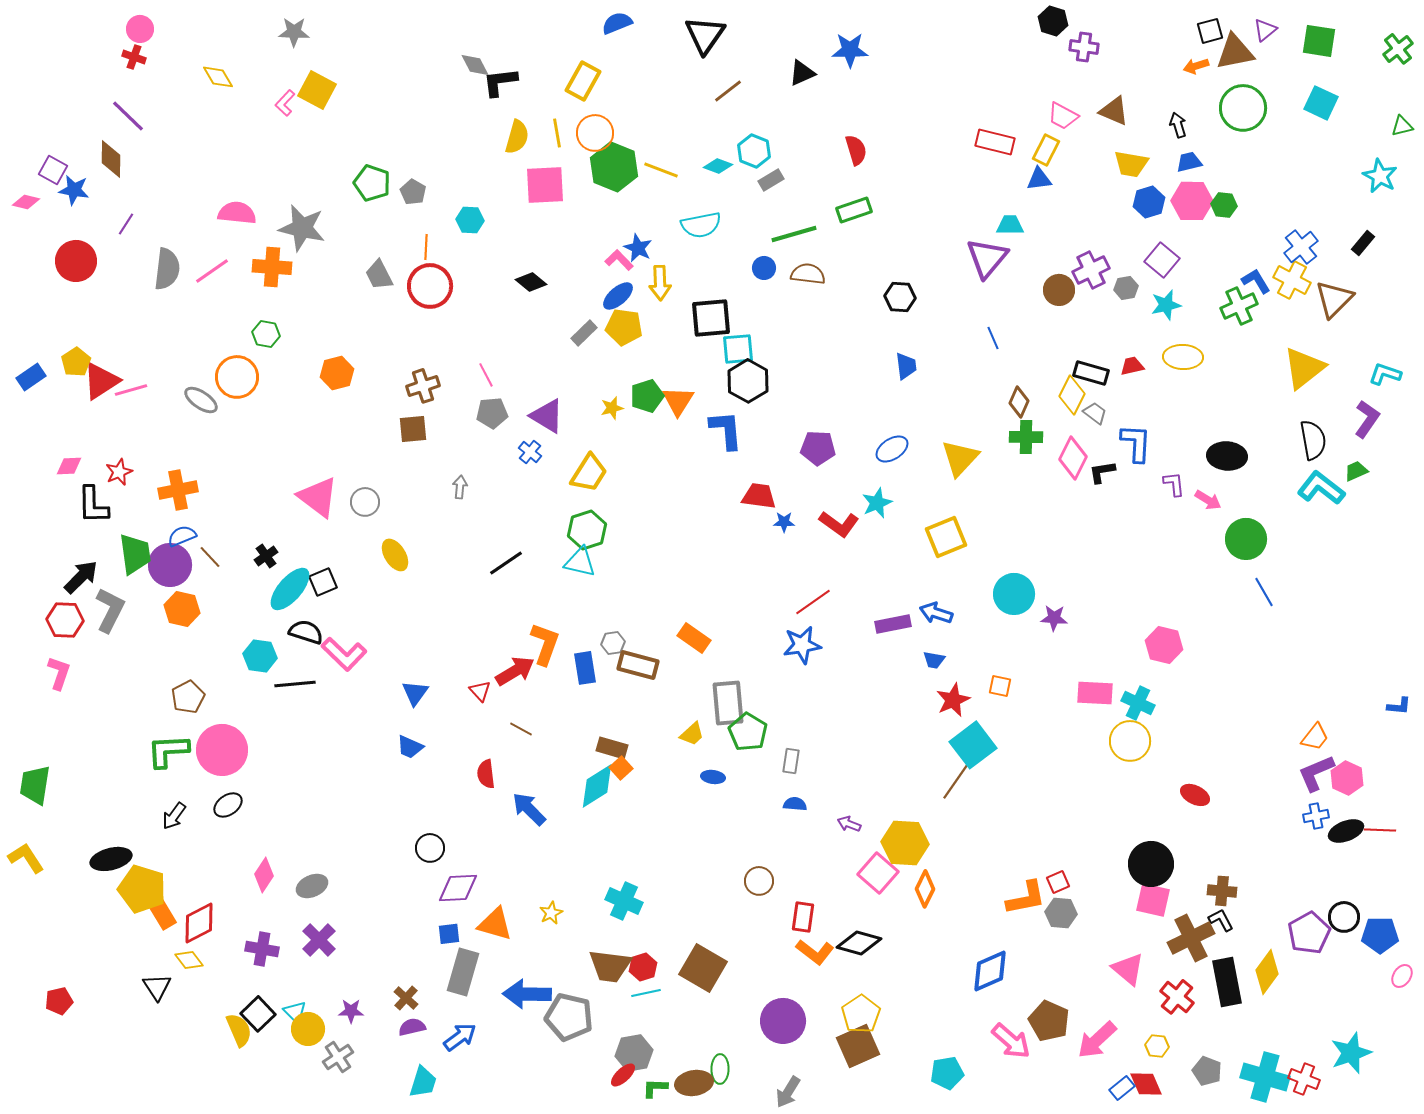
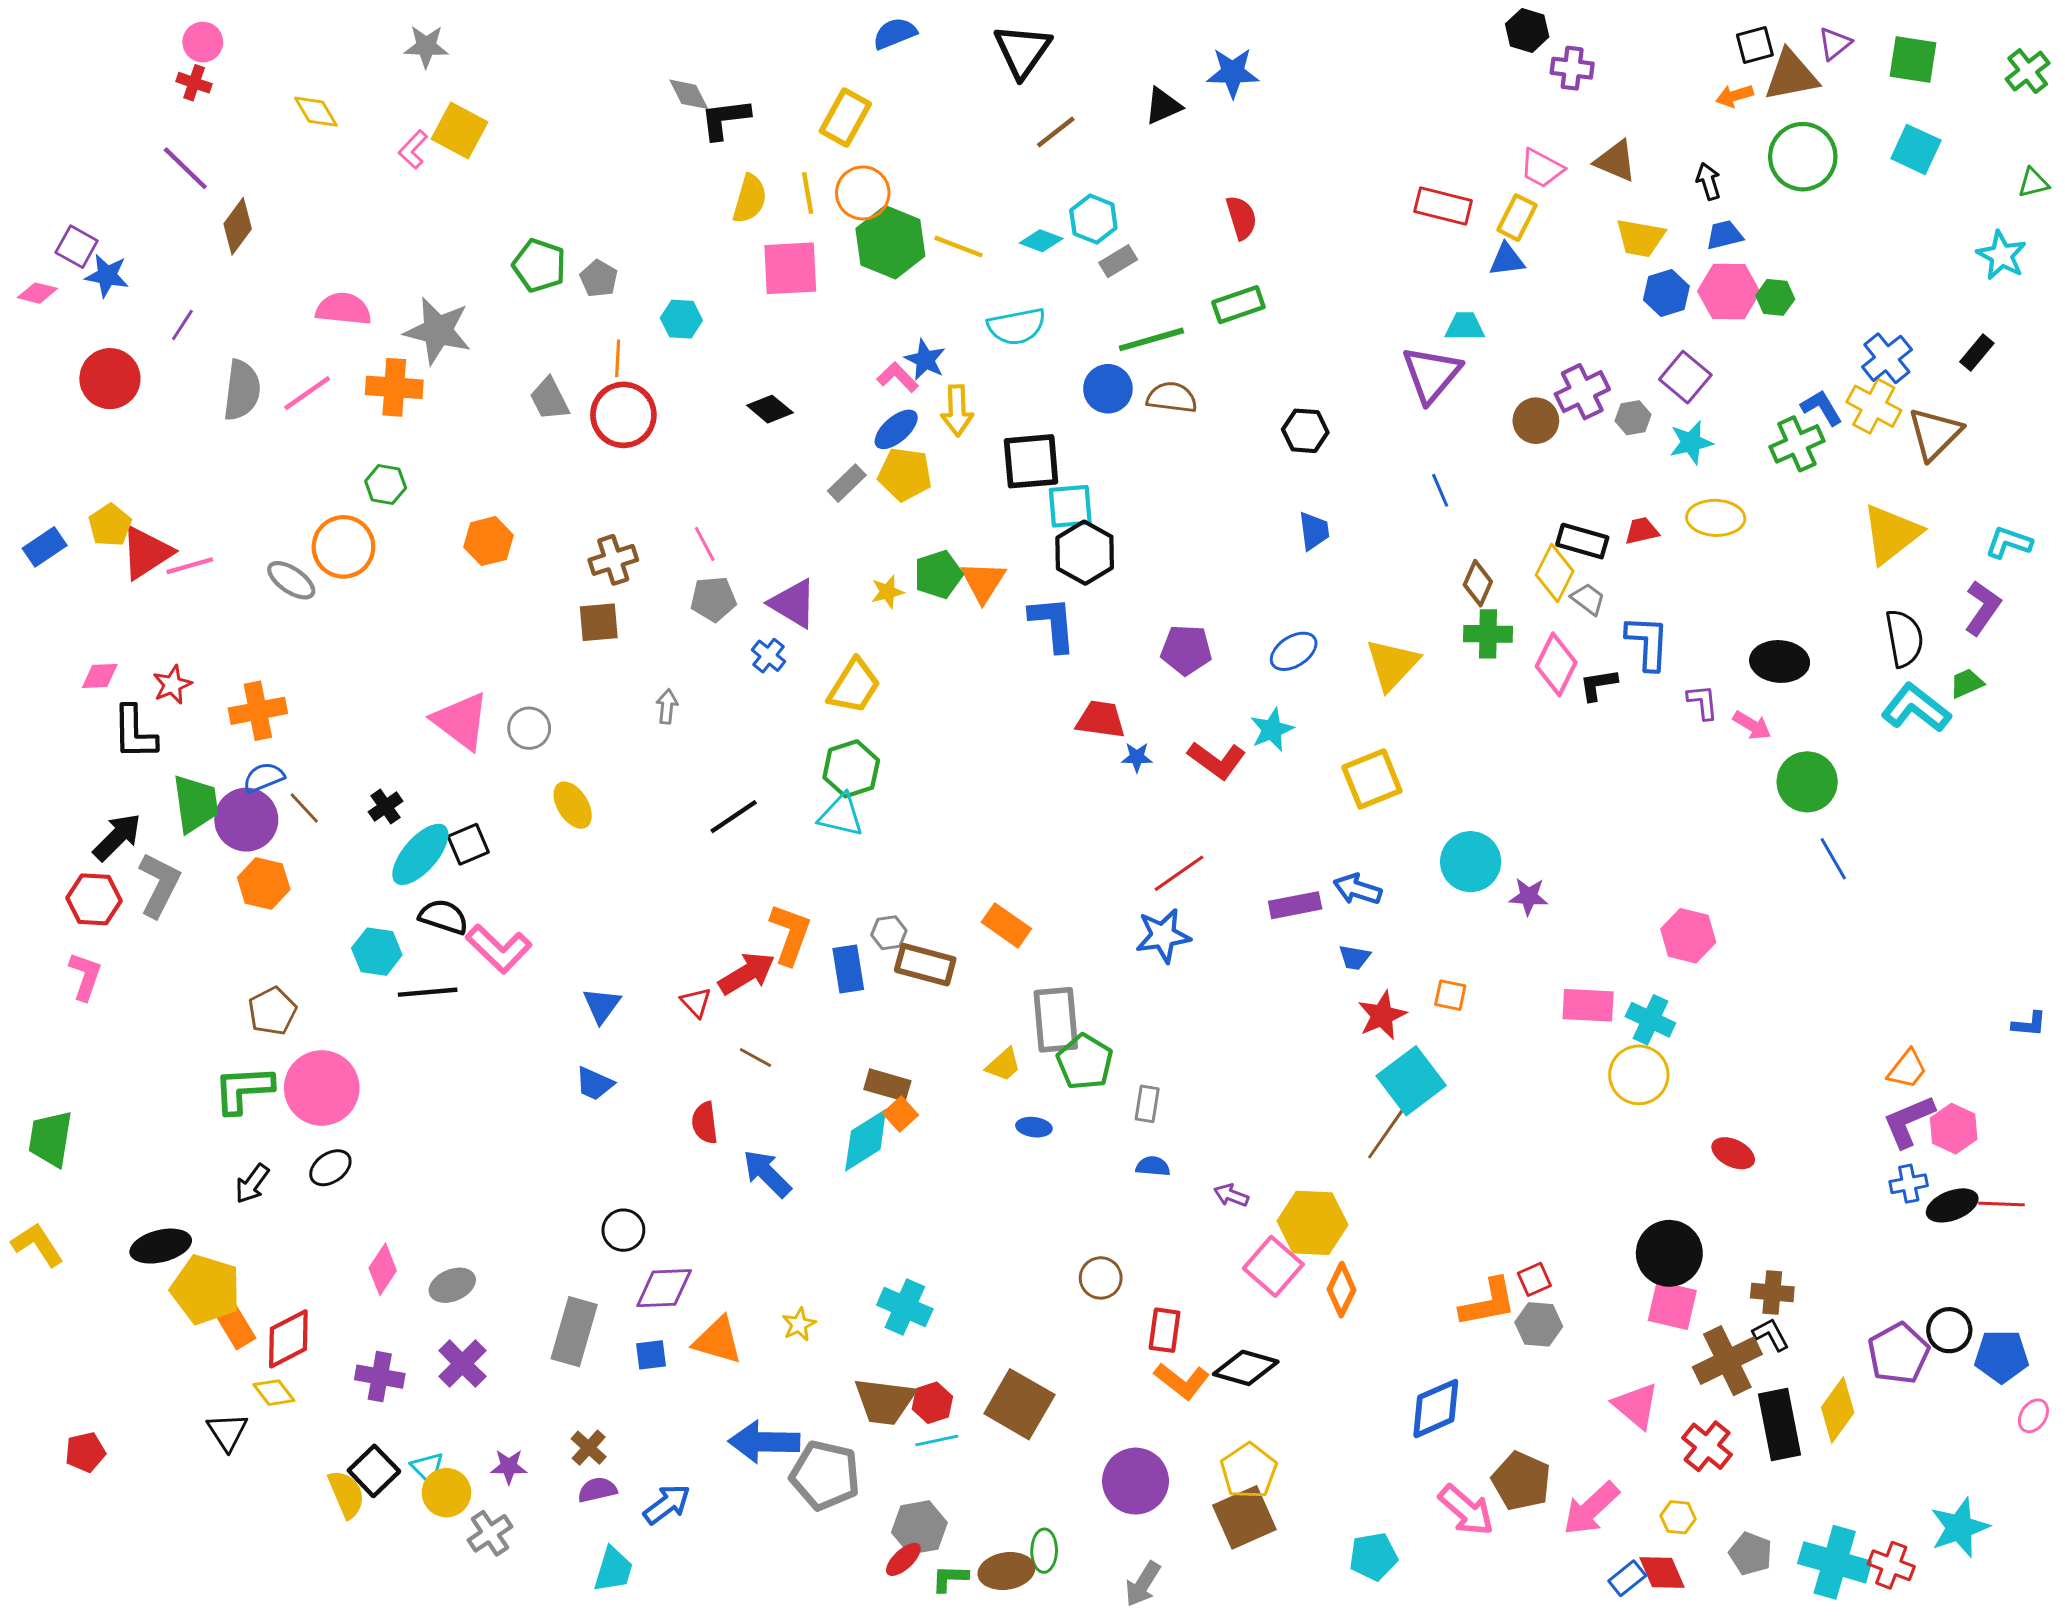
brown diamond: (111, 159) -> (238, 226), moved, turned 36
blue circle: (764, 268) -> (1108, 389), size x1.4
gray rectangle: (463, 972) -> (574, 1332), moved

